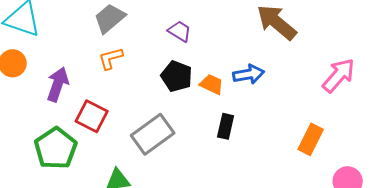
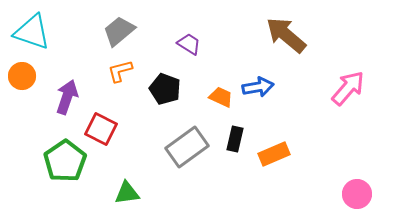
black pentagon: (177, 76) -> (165, 89), moved
gray rectangle: (153, 134) -> (187, 147), moved
orange rectangle: (311, 139) -> (274, 154), moved, turned 40

